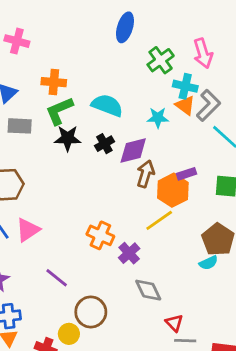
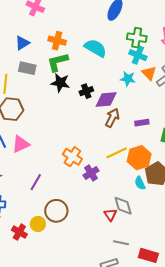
green cross: (161, 60) -> (137, 38), turned 36
cyan cross: (185, 86) -> (138, 55), moved
cyan semicircle: (107, 105) -> (95, 48), moved
orange hexagon: (173, 190) -> (139, 158), moved
cyan semicircle: (208, 263) -> (140, 183), moved, turned 80
purple line: (57, 278) -> (36, 182), turned 72
gray diamond: (148, 290) -> (123, 206), moved
red triangle: (174, 323) -> (110, 215), moved

